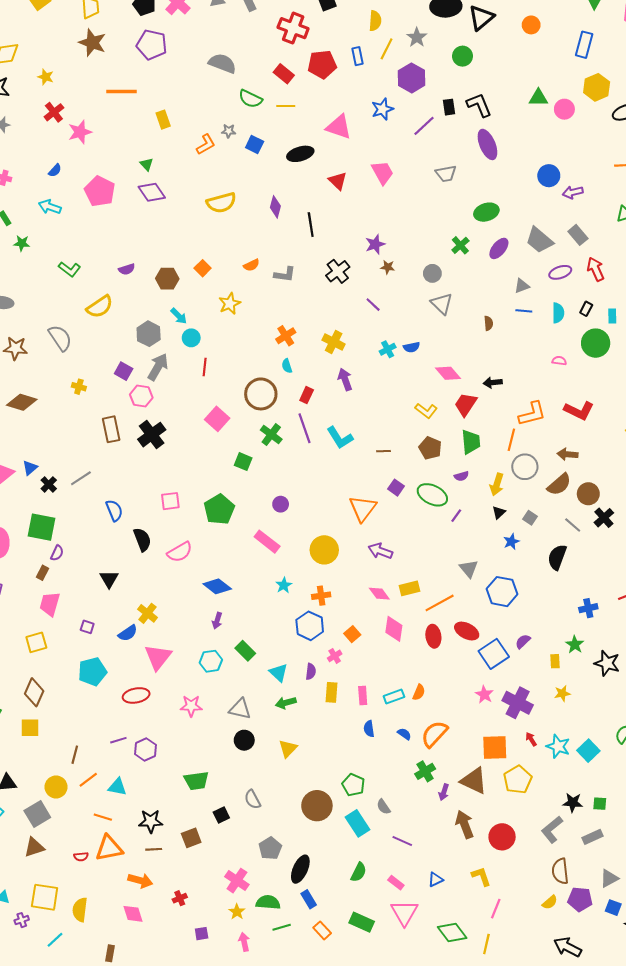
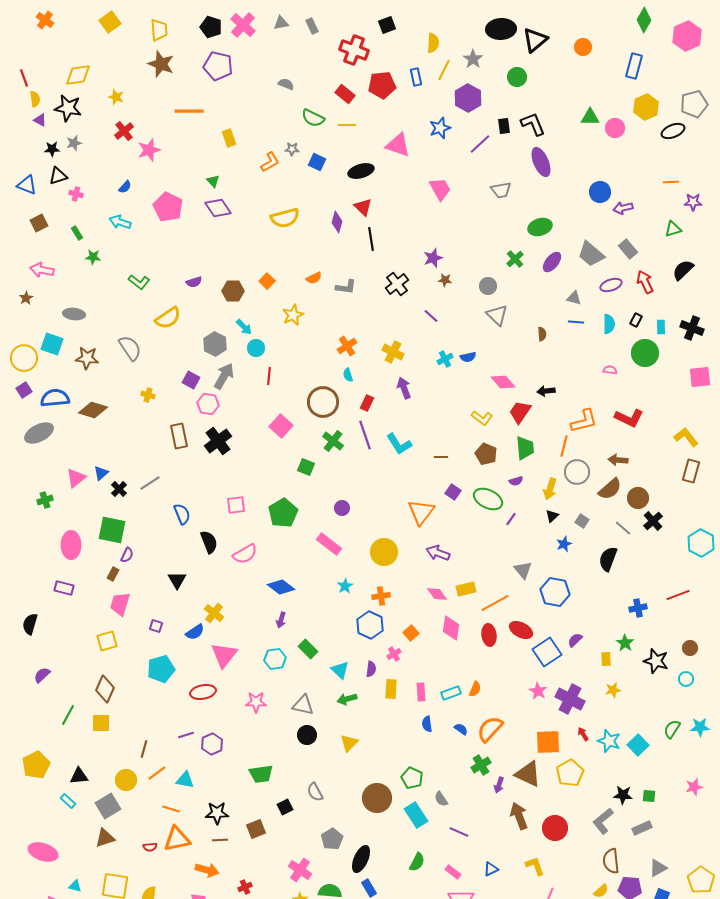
gray semicircle: (222, 63) -> (286, 84), size x0.6
red triangle: (338, 181) -> (363, 207), moved
gray triangle: (522, 286) -> (574, 298), turned 35

